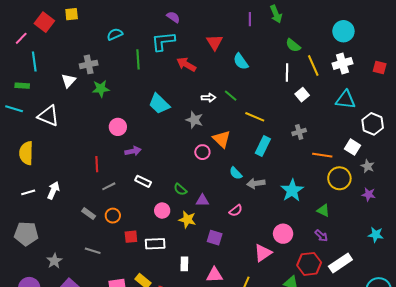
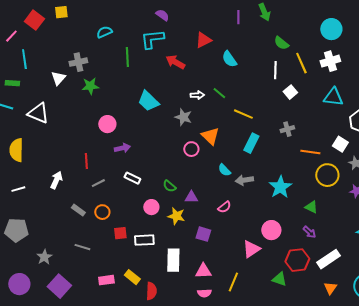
red triangle: (215, 42) -> (203, 40), turned 36
white arrow: (53, 190) -> (56, 180), moved
white rectangle: (184, 264) -> (173, 260), size x1.6

